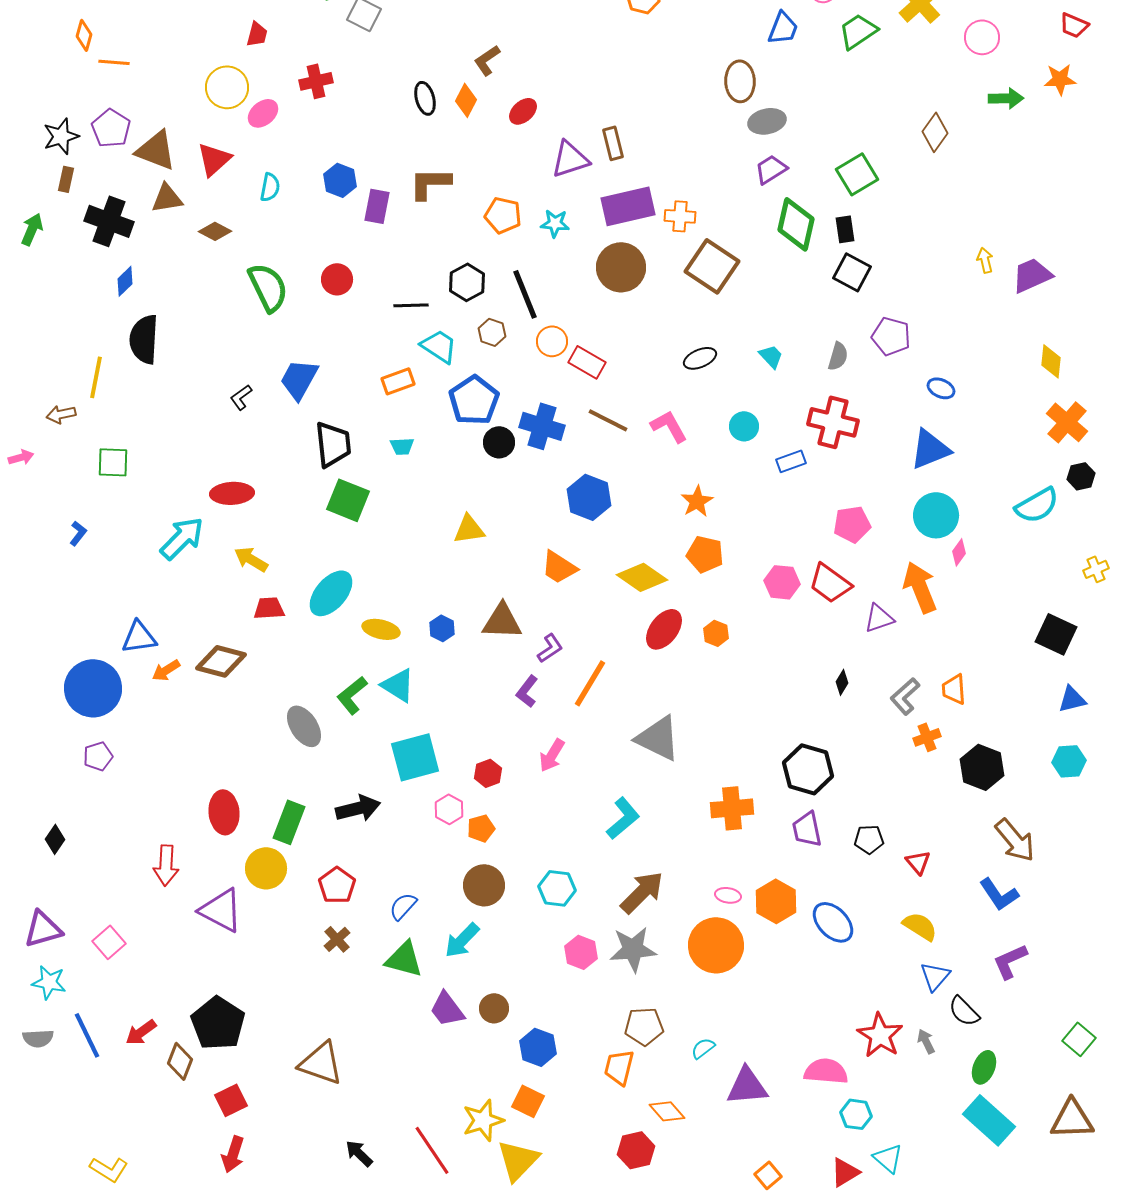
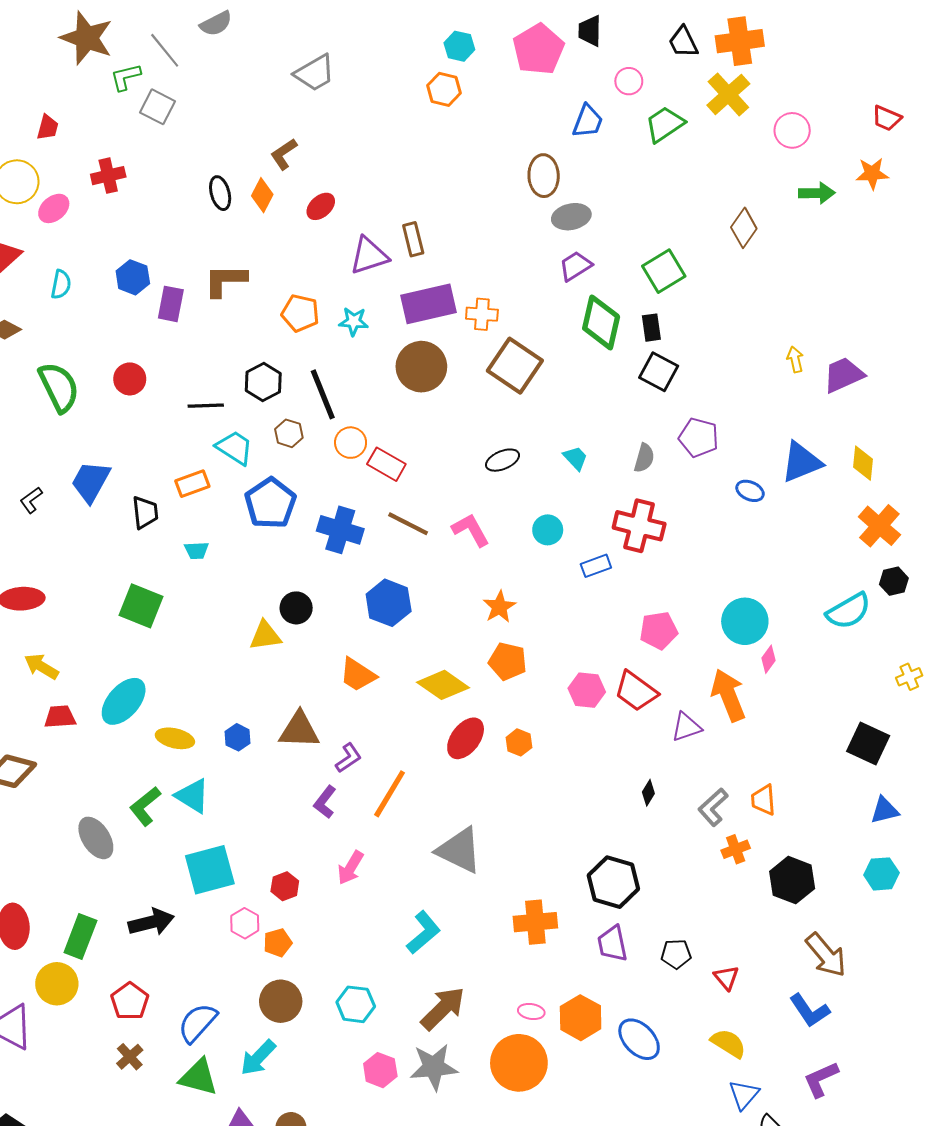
black circle: (499, 442) -> (296, 608), moved
black trapezoid: (333, 444) -> (145, 512), moved, size x0.7
blue triangle: (930, 449) -> (801, 462), moved
blue semicircle: (403, 906) -> (198, 1023), size x1.4

